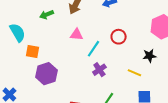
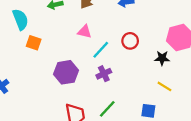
black star: (149, 56) -> (162, 58), moved
yellow line: (134, 73) -> (164, 86), moved
purple hexagon: (46, 74) -> (66, 72), moved

